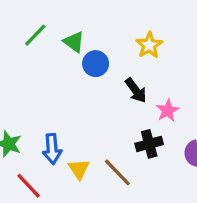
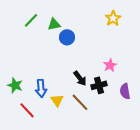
green triangle: (74, 42) -> (54, 24), turned -48
yellow star: (149, 45) -> (113, 18), moved
black arrow: (136, 90) -> (80, 78), moved

